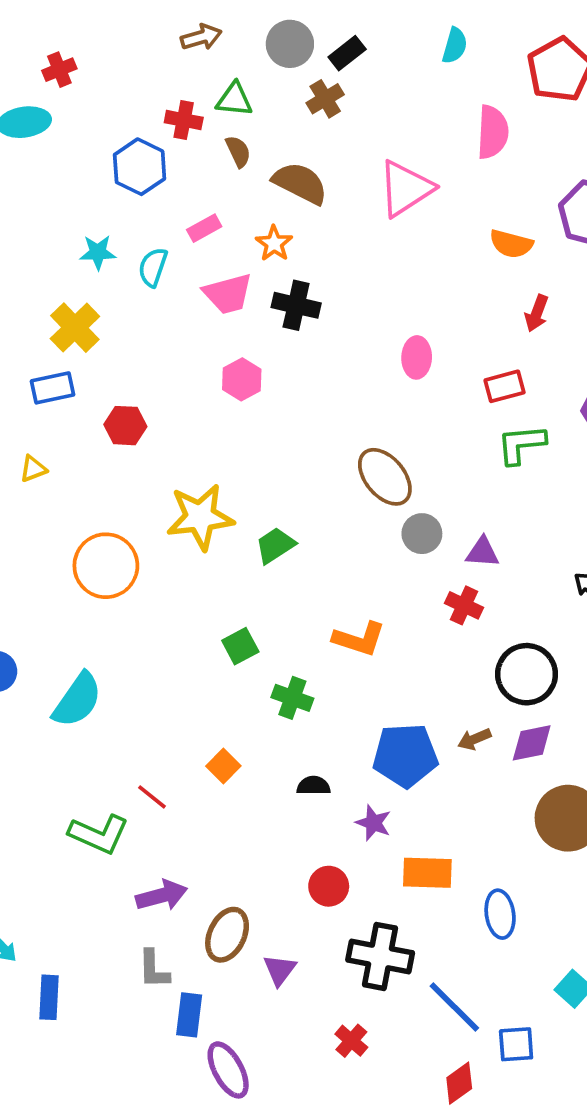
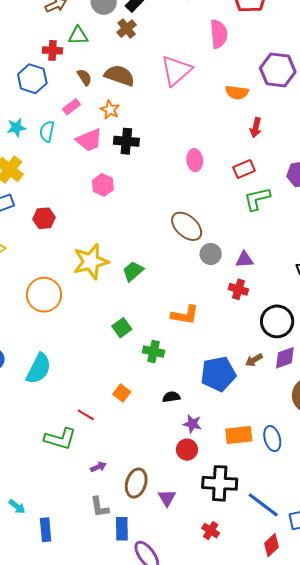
brown semicircle: (238, 151) -> (84, 77), moved
purple star: (373, 823) -> (192, 424), moved
purple arrow: (162, 895) -> (98, 467), size x0.6
blue ellipse: (500, 914) -> (272, 439), moved

